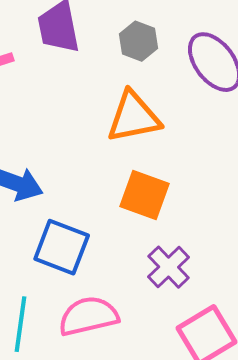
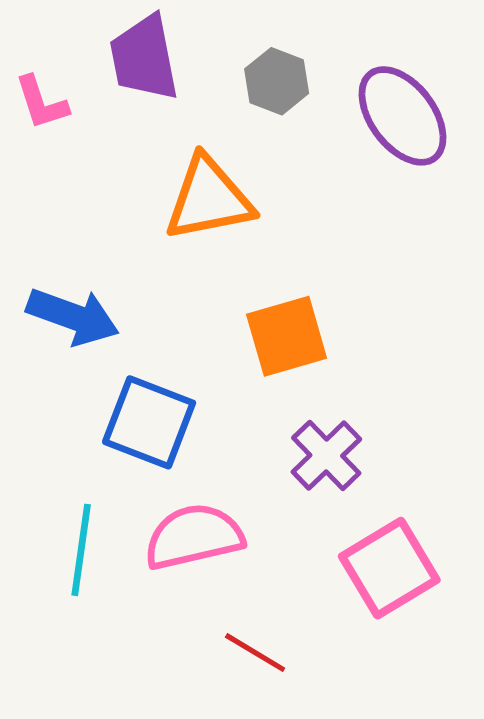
orange triangle: (134, 117) -> (209, 199), moved
orange square: (145, 195) -> (287, 336), turned -36

